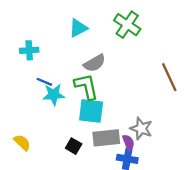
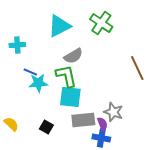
cyan triangle: (78, 28) -> (59, 26), size x1.4
black square: (74, 146) -> (46, 127), moved

